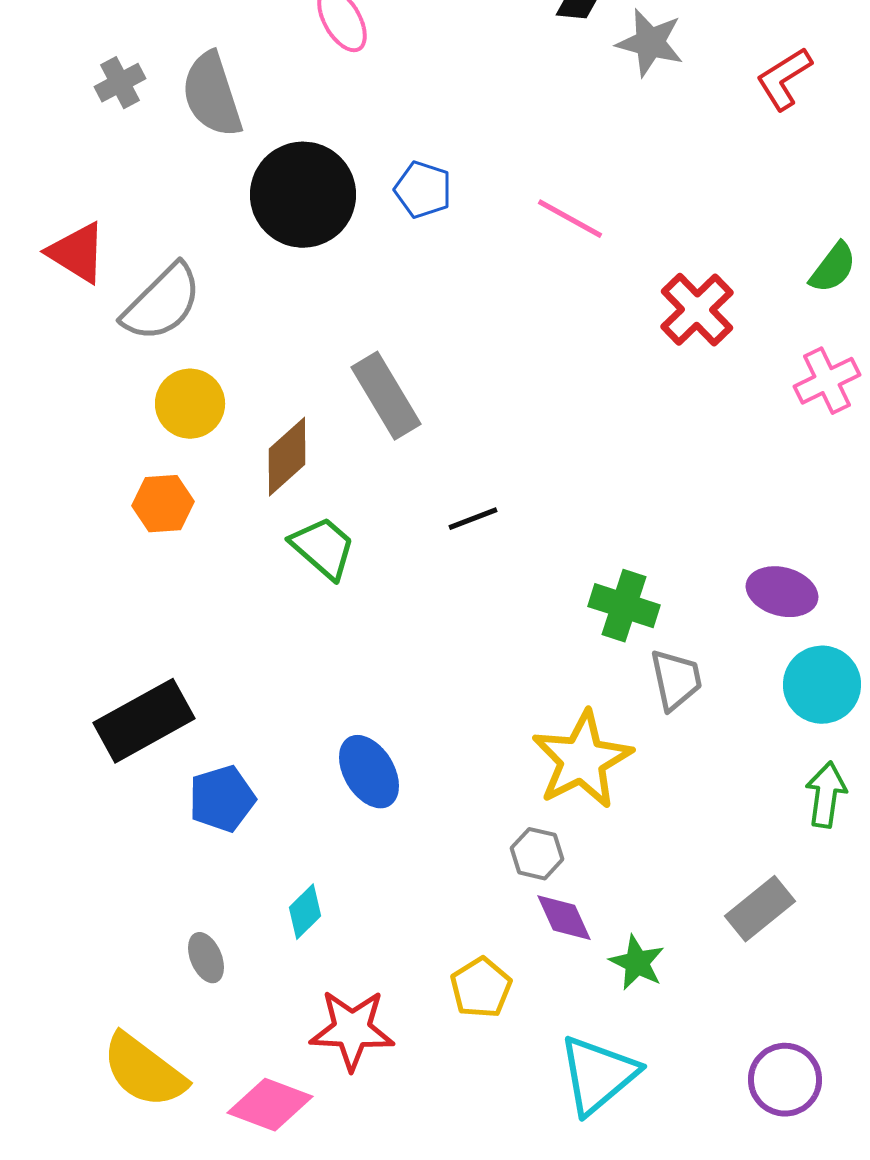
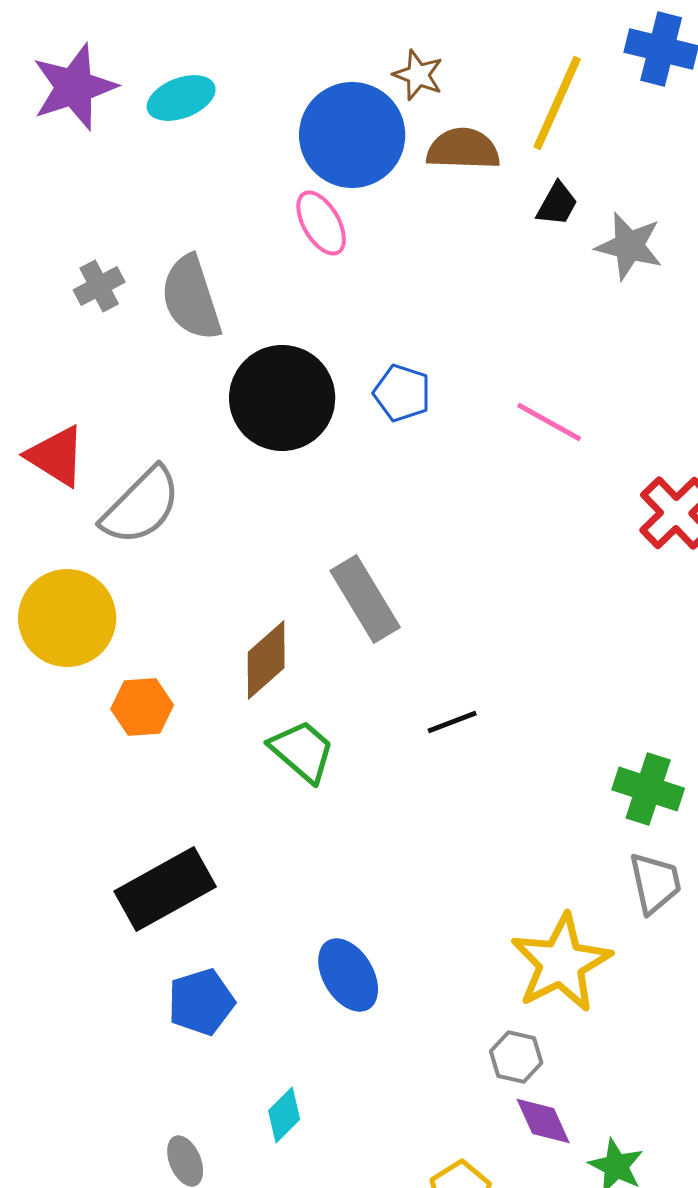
yellow circle: (190, 404) -> (67, 618), moved, size x1.4
green cross: (624, 606) -> (648, 789), moved
black rectangle: (144, 721) -> (165, 889), moved

